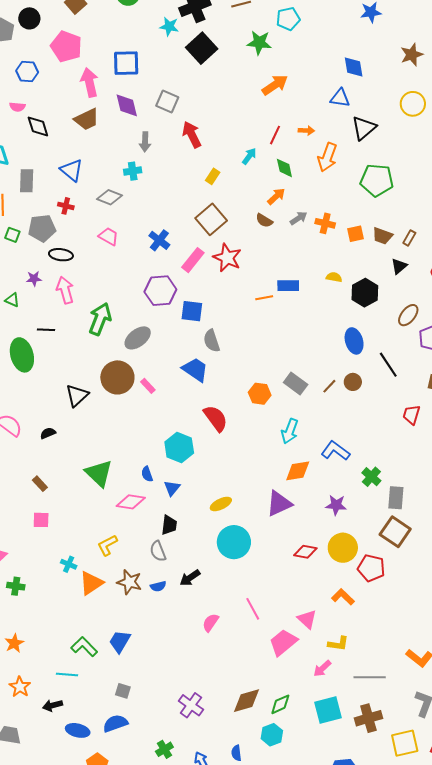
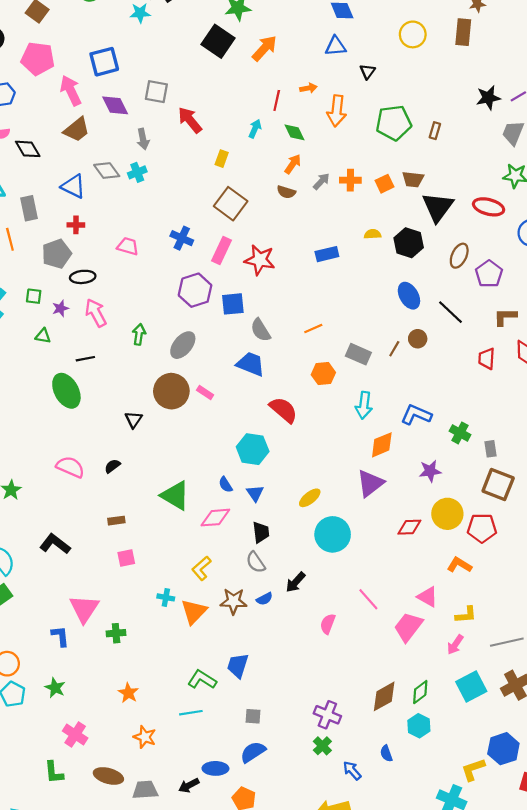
black square: (202, 48) -> (218, 41), moved
black triangle: (364, 128) -> (368, 72), size x0.6
gray diamond: (110, 197) -> (107, 171), moved, turned 45
green square: (12, 235) -> (34, 296), moved
brown rectangle: (409, 238) -> (435, 131), moved
red star: (227, 258) -> (260, 260), moved
black triangle: (399, 266) -> (438, 207), size x1.8
orange line: (264, 298) -> (313, 329), moved
green arrow: (100, 319) -> (139, 334), size x0.6
black triangle: (77, 395) -> (133, 420), size x0.7
brown rectangle: (40, 484) -> (116, 521), turned -42
gray rectangle: (396, 498) -> (491, 449), size x0.7
black arrow: (53, 705) -> (189, 785), moved
green cross: (164, 749) -> (322, 746), moved

